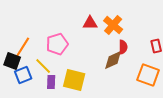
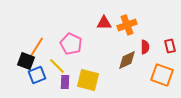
orange cross: (113, 25) -> (127, 25), turned 30
pink pentagon: (57, 44) -> (71, 44), turned -30
red semicircle: (123, 47) -> (145, 47), moved

